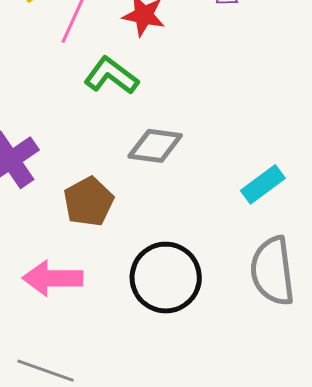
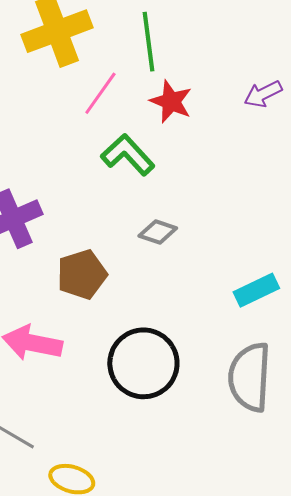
gray diamond: (155, 146) -> (158, 232), size x0.7

